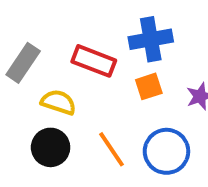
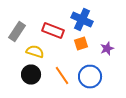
blue cross: (151, 39) -> (82, 20), turned 35

